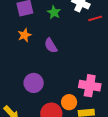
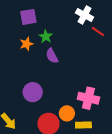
green star: (54, 12) -> (46, 37), moved
red line: (95, 18) -> (98, 32), turned 48

